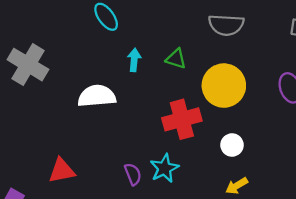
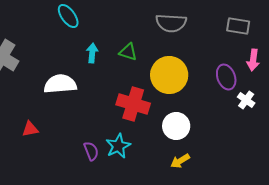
red cross: (182, 119) -> (133, 104), turned 32
white circle: (232, 145) -> (176, 126), size x1.4
red triangle: (62, 171) -> (30, 129), moved, size x0.7

